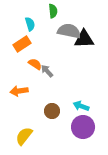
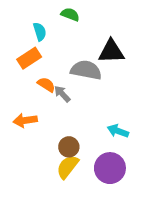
green semicircle: (53, 11) -> (70, 14), turned -64
gray semicircle: (69, 31) -> (86, 70), moved
cyan arrow: (81, 106) -> (118, 131), moved
yellow semicircle: (24, 136) -> (68, 167), moved

